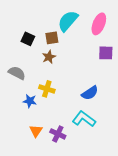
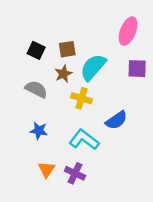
cyan semicircle: (68, 21) -> (93, 67), moved
gray semicircle: (17, 73) -> (36, 89), moved
yellow cross: (47, 89) -> (81, 98), moved
cyan L-shape: (84, 119) -> (84, 140), moved

